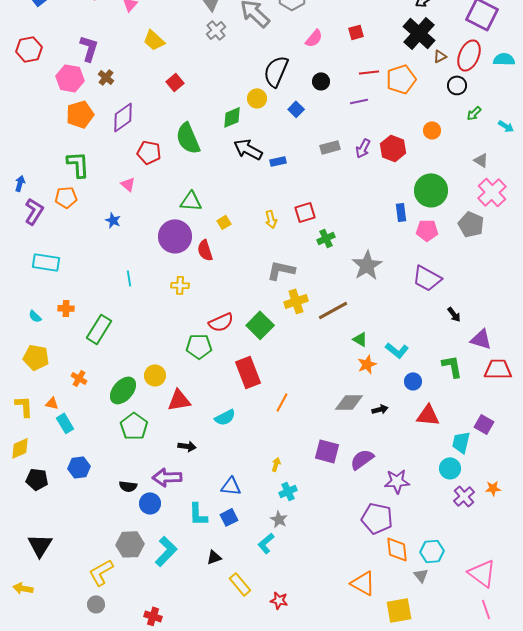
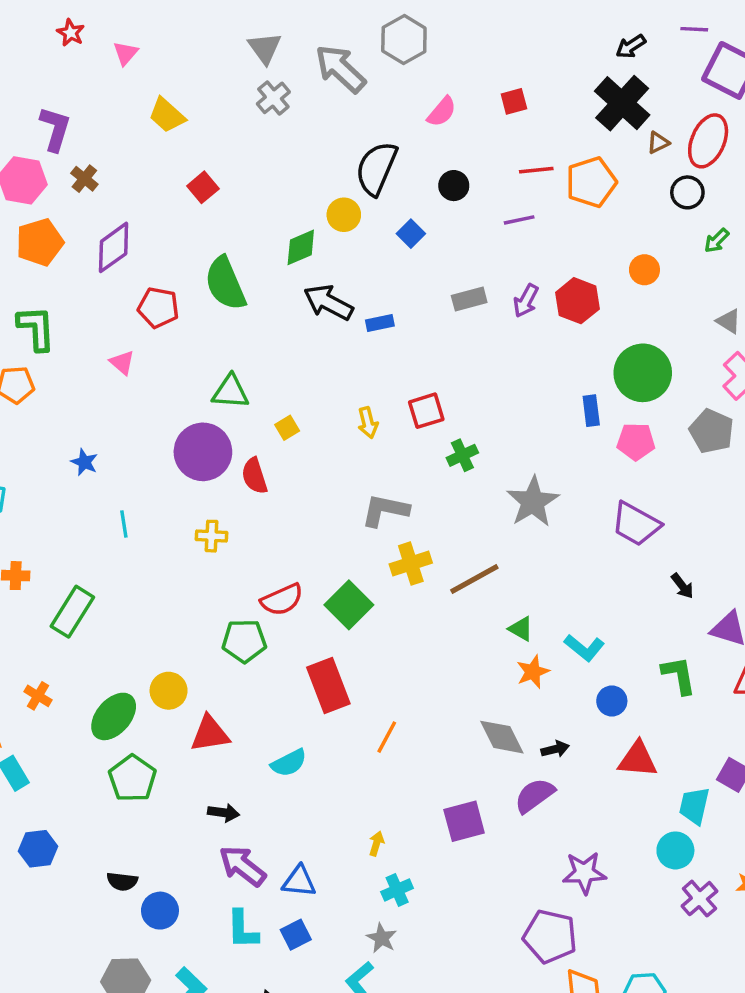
blue star: (113, 220) -> (84, 462), moved
gray diamond: (349, 402) -> (502, 737), turned 64
purple square: (327, 451) -> (464, 821), turned -30
purple semicircle: (362, 459) -> (535, 795), moved
purple arrow: (167, 477) -> (242, 866), moved, turned 40

